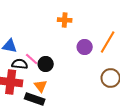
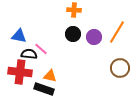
black circle: (46, 64) -> (73, 34), moved
orange triangle: (41, 86) -> (50, 76), turned -40

